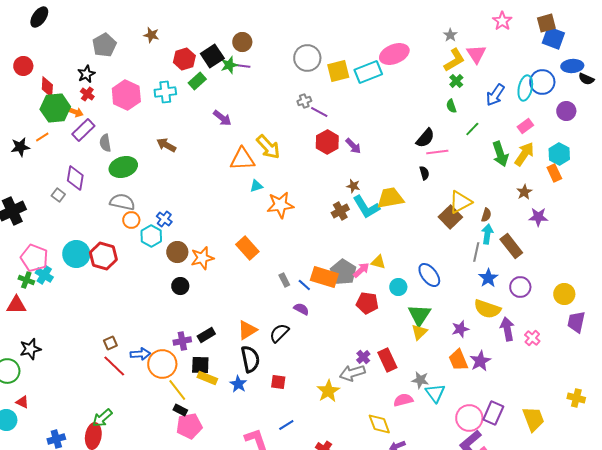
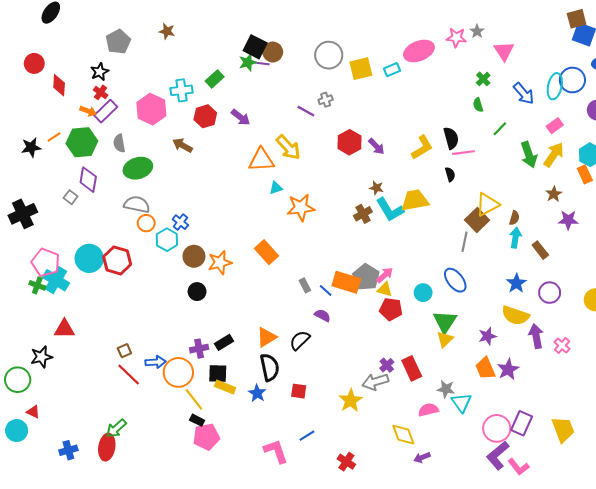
pink star: (502, 21) -> (456, 37), moved, turned -30
brown circle: (242, 42) -> (273, 52), moved
black square: (212, 56) -> (255, 47), moved, turned -30
red hexagon: (184, 59) -> (205, 116), moved
yellow L-shape: (454, 60) -> (422, 147), moved
cyan rectangle: (368, 72) -> (392, 70), size x0.6
pink hexagon: (126, 95) -> (151, 109), moved
blue arrow: (495, 95) -> (524, 93), turned -75
green hexagon: (55, 108) -> (82, 142), moved
purple line: (319, 112) -> (306, 111), moved
purple rectangle: (83, 130) -> (106, 111), moved
black semicircle: (425, 138) -> (451, 138), turned -55
brown rectangle: (511, 246) -> (540, 250), size x0.7
gray line: (476, 252) -> (465, 242), moved
yellow triangle: (378, 262) -> (385, 289), moved
cyan cross: (44, 275) -> (56, 280), size x1.4
red triangle: (16, 305) -> (64, 329), moved

